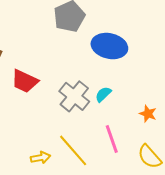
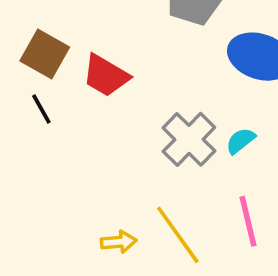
red trapezoid: (25, 81) -> (106, 76), moved

